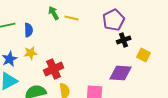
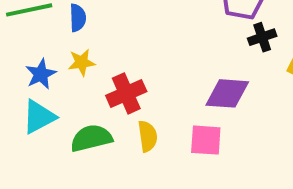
purple diamond: (121, 73) -> (227, 93), moved

